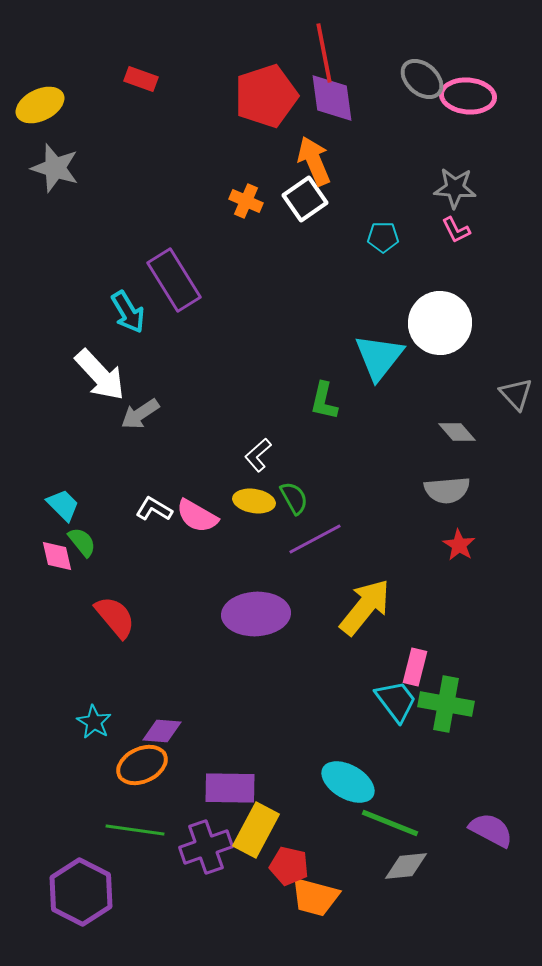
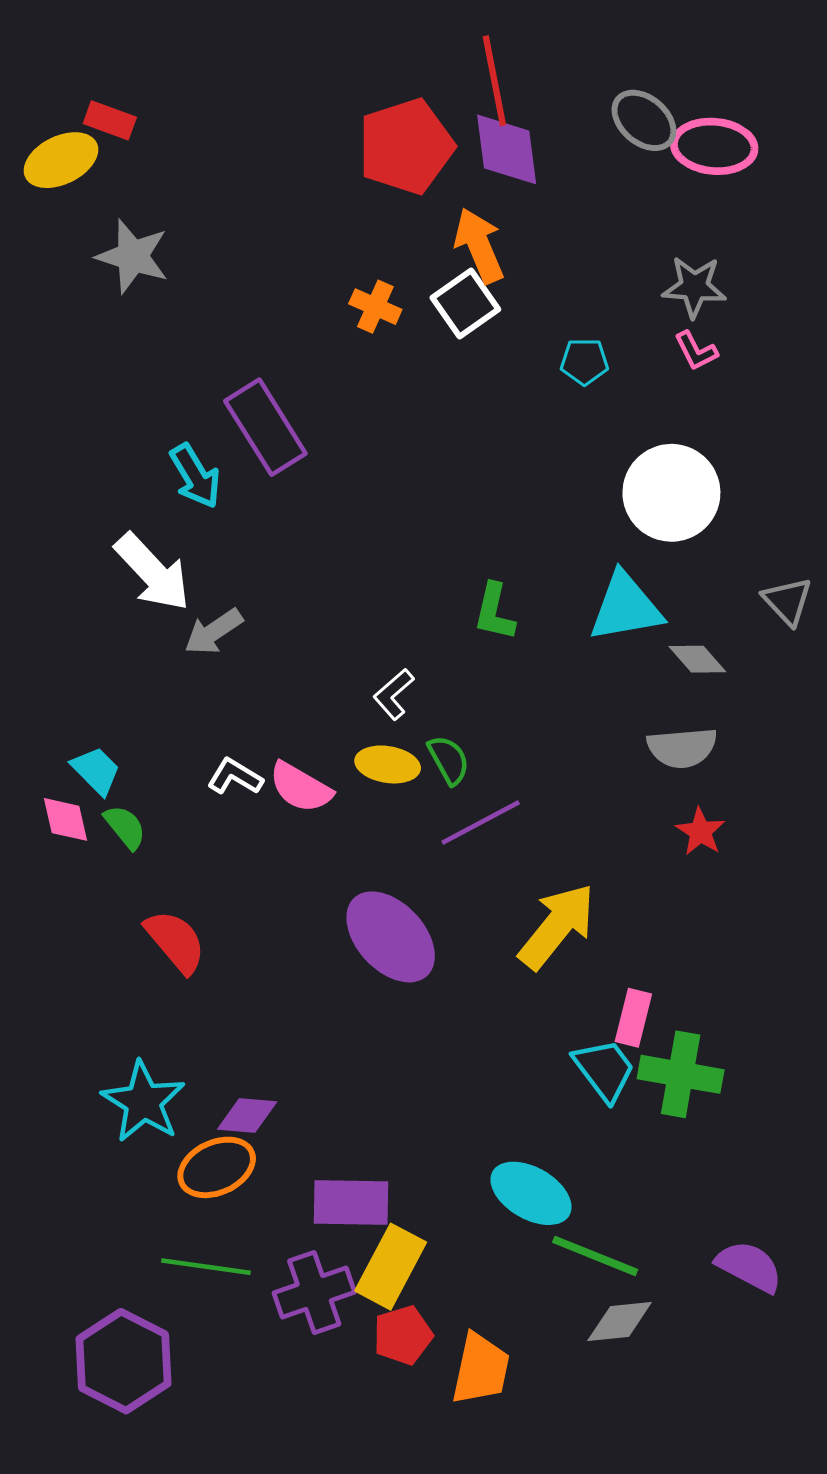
red rectangle: (141, 79) -> (110, 120), moved
gray star: (55, 168) -> (133, 256), moved
cyan triangle: (379, 357) -> (626, 607), moved, turned 42
pink diamond: (57, 556) -> (66, 819), moved
purple ellipse: (256, 614) -> (391, 937), turned 50
cyan star: (94, 722) -> (143, 1102), size x1.6
red pentagon: (289, 866) -> (403, 1335), moved, turned -30
orange trapezoid: (315, 897) -> (481, 1369), turned -93

